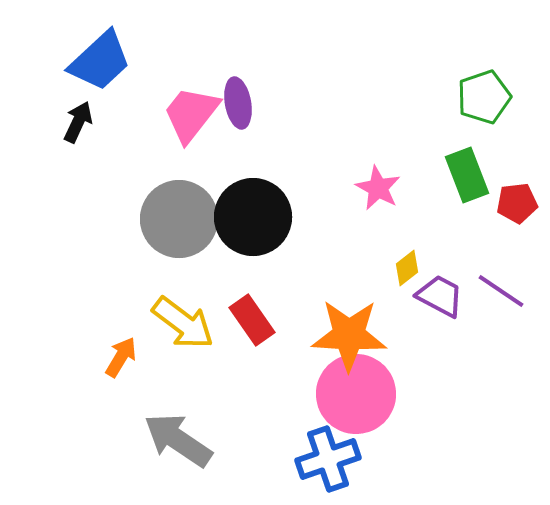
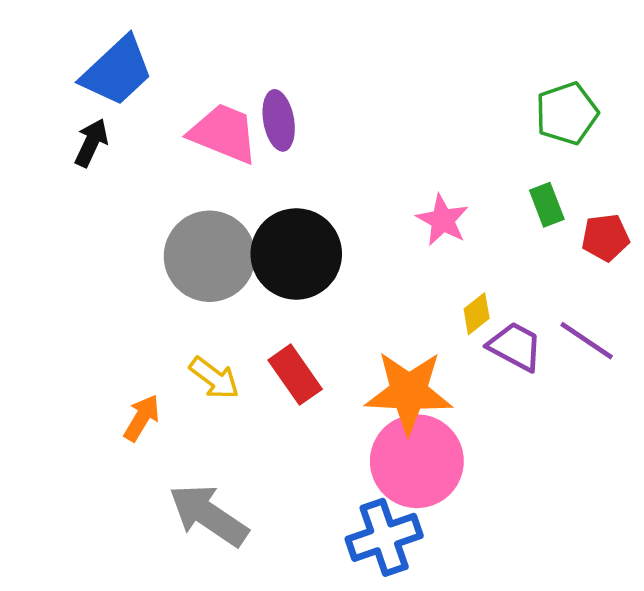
pink trapezoid: (191, 114) -> (224, 133), turned 74
green rectangle: (467, 175) -> (547, 205), size x0.7
yellow arrow: (183, 323) -> (214, 378), size x0.7

